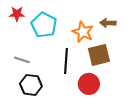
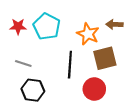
red star: (17, 14) -> (18, 26), moved

